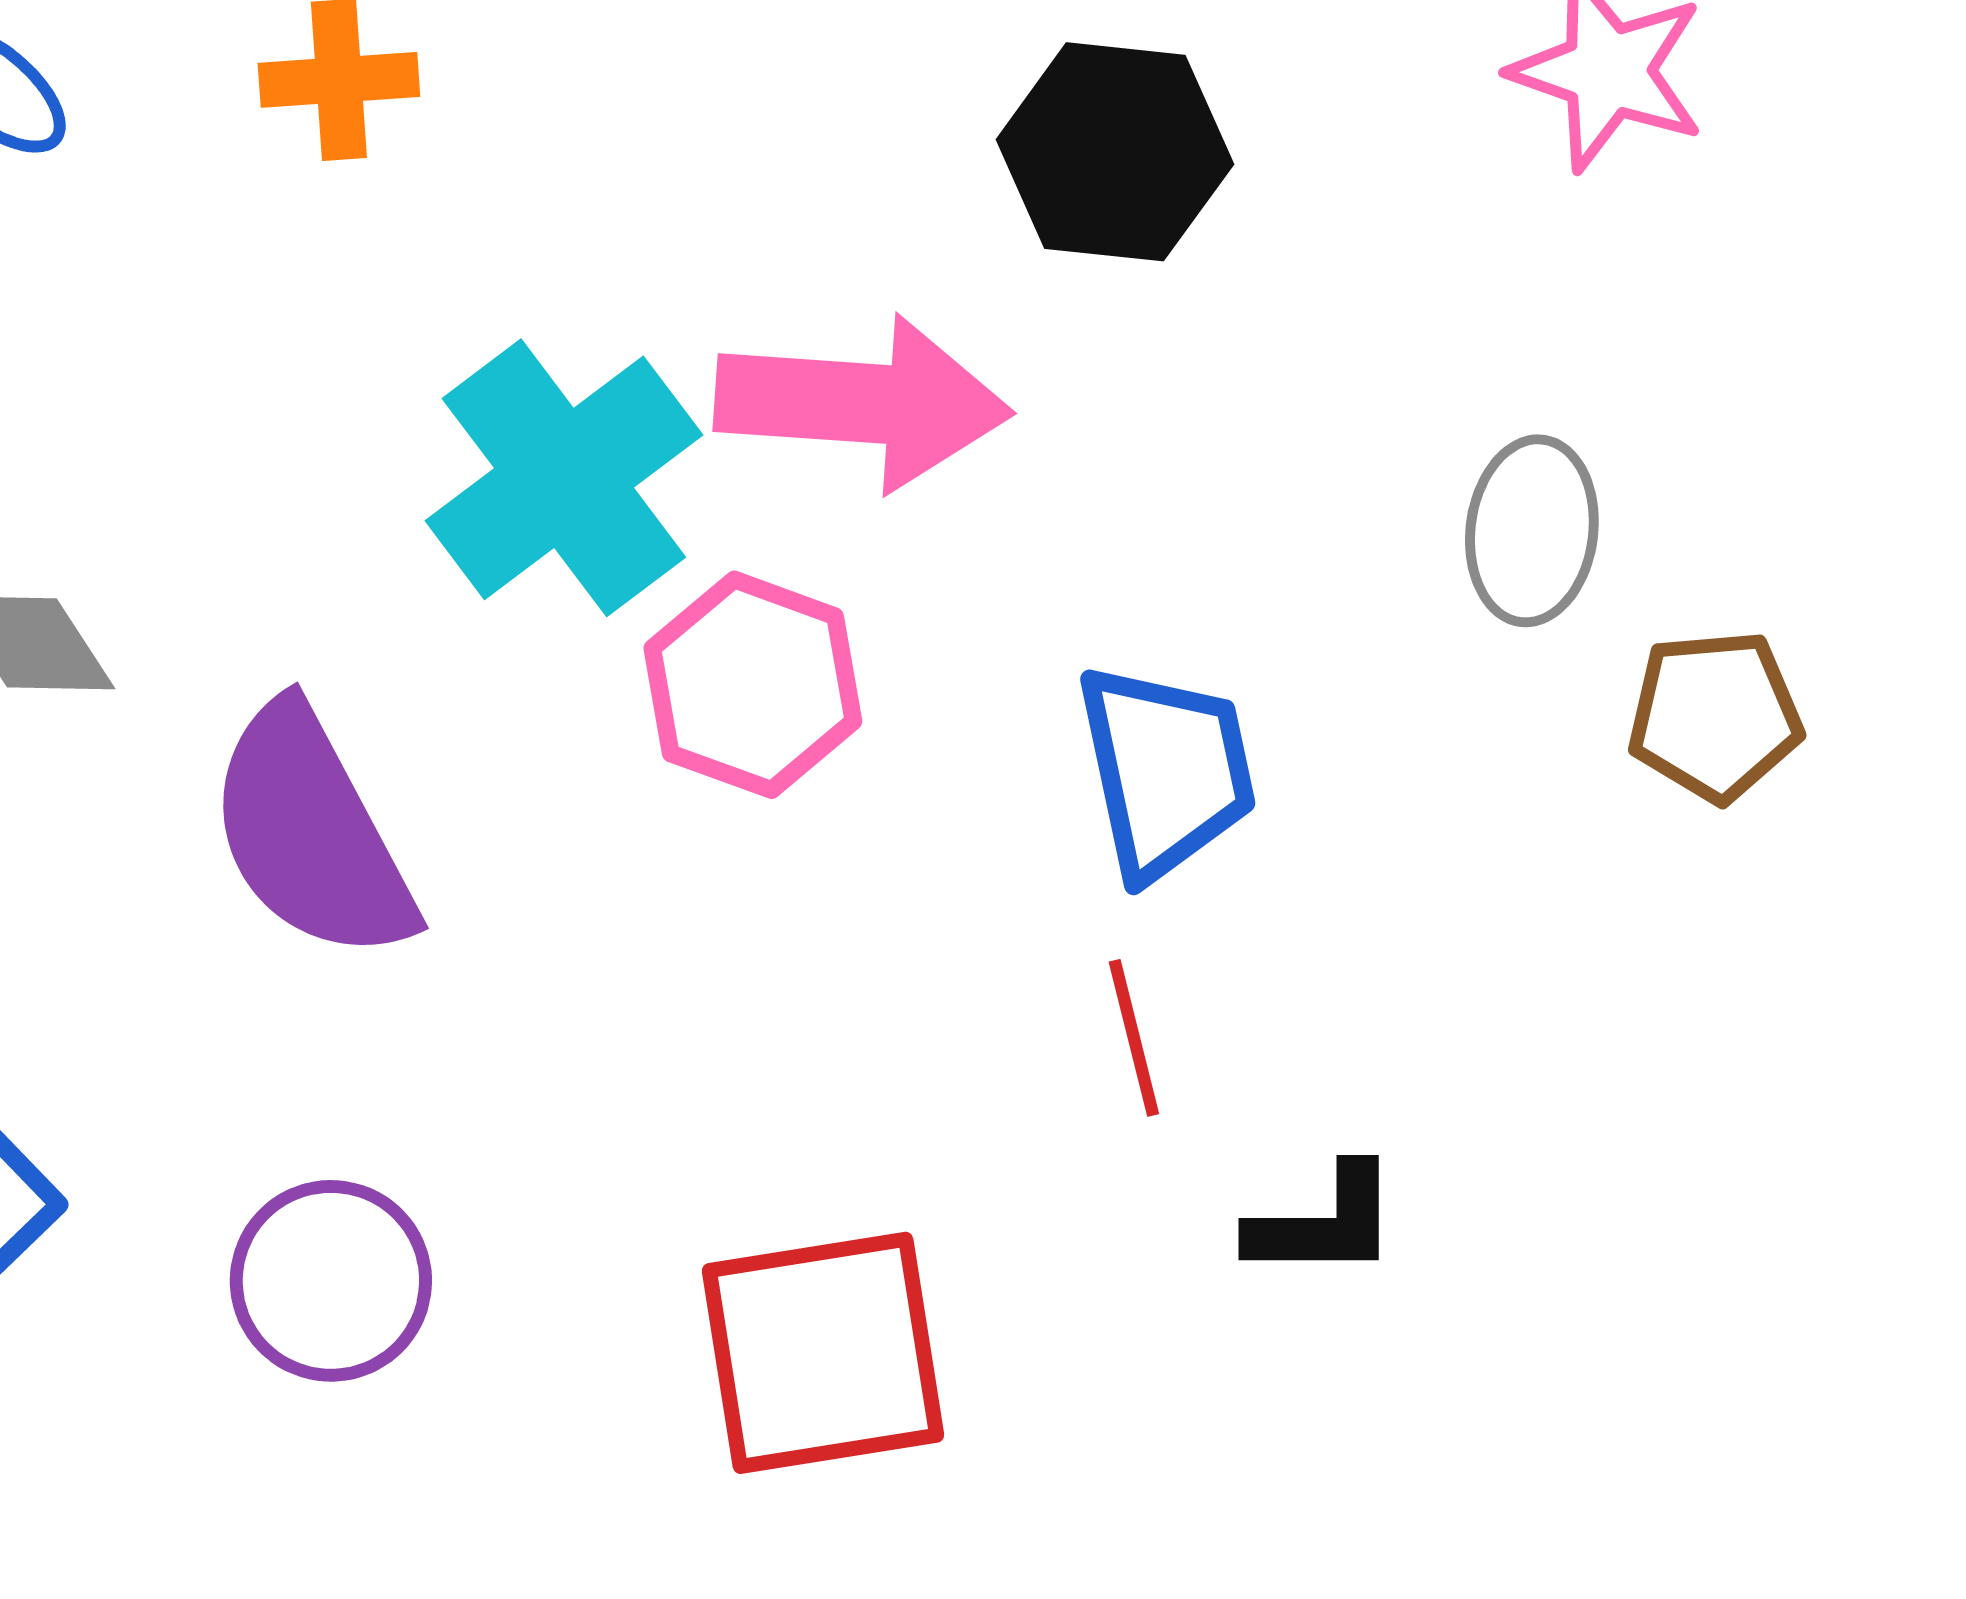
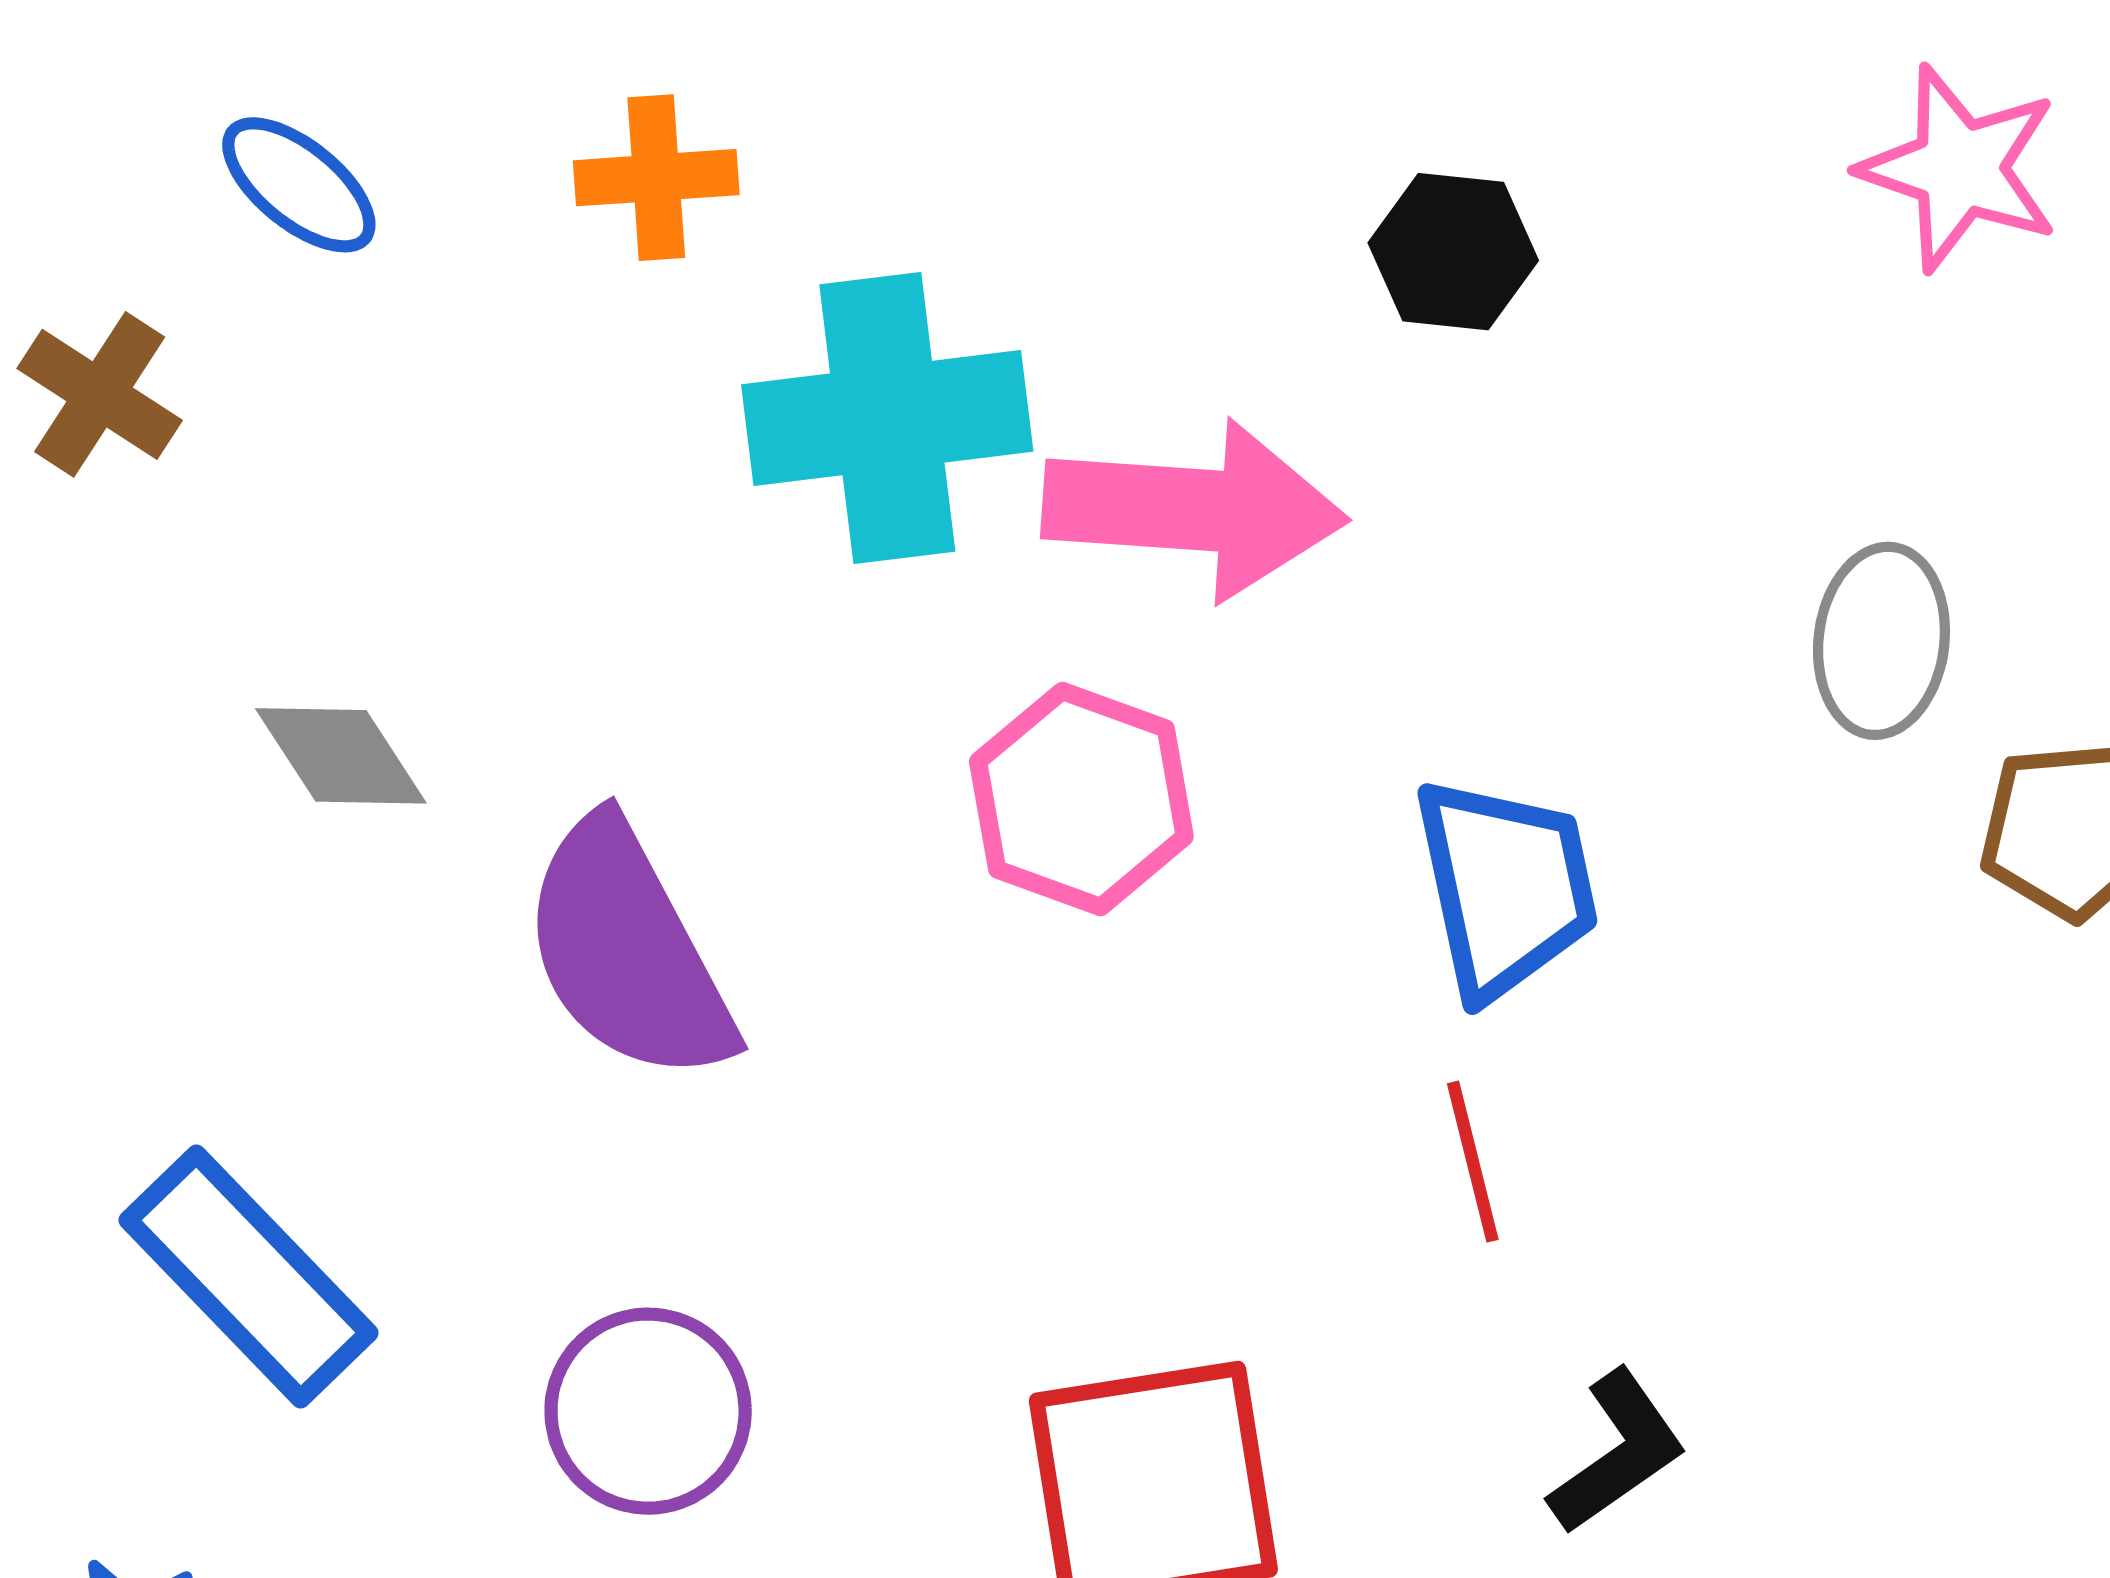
black hexagon: (1115, 152) -> (1453, 252), size x0.7
cyan cross: (564, 478) -> (887, 418), moved, turned 30
black L-shape: (1324, 1223) -> (1618, 1452), moved, turned -35

